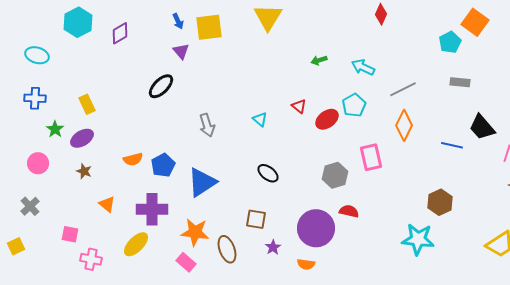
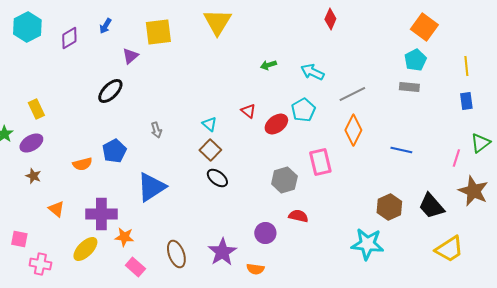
blue arrow: (178, 21) -> (105, 26), moved, turned 56
cyan pentagon: (450, 42) -> (415, 60), moved
purple triangle: (181, 51) -> (130, 56), turned 30
gray arrow: (207, 125) -> (156, 130), size x0.7
black trapezoid: (482, 127) -> (431, 206), moved
blue pentagon: (163, 165) -> (114, 151), moved
brown square: (256, 219) -> (210, 150), moved, turned 35
purple circle: (316, 228) -> (265, 233), size x0.6
orange star: (195, 232) -> (124, 237), moved, size x0.7
purple star: (273, 247) -> (222, 252), size x1.8

